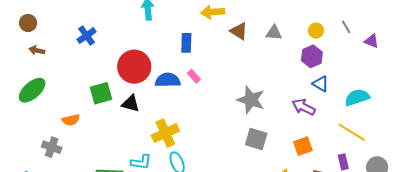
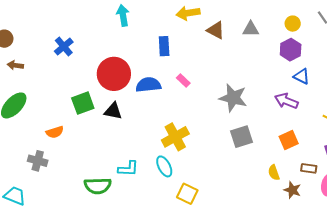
pink rectangle: (194, 76) -> (183, 80), moved
yellow cross: (165, 133) -> (175, 137), moved
gray square: (256, 139) -> (241, 137), turned -30

